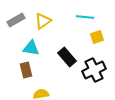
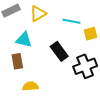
cyan line: (85, 17) -> (71, 21), moved

